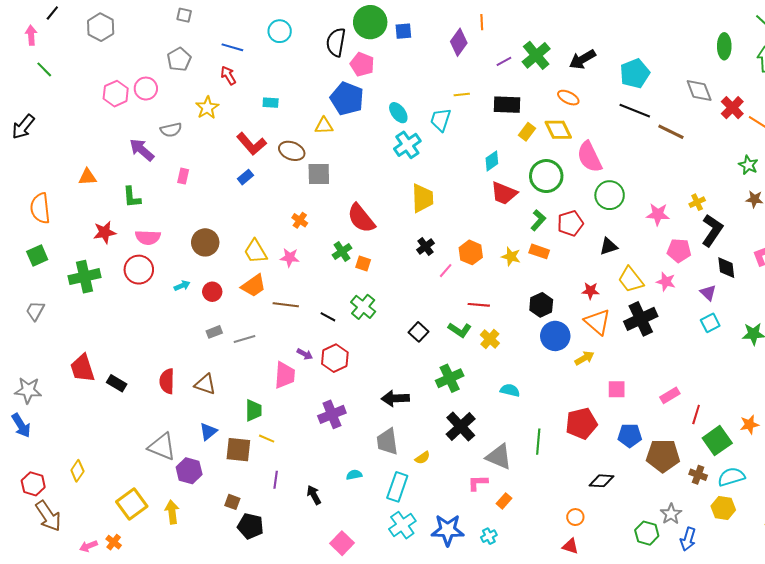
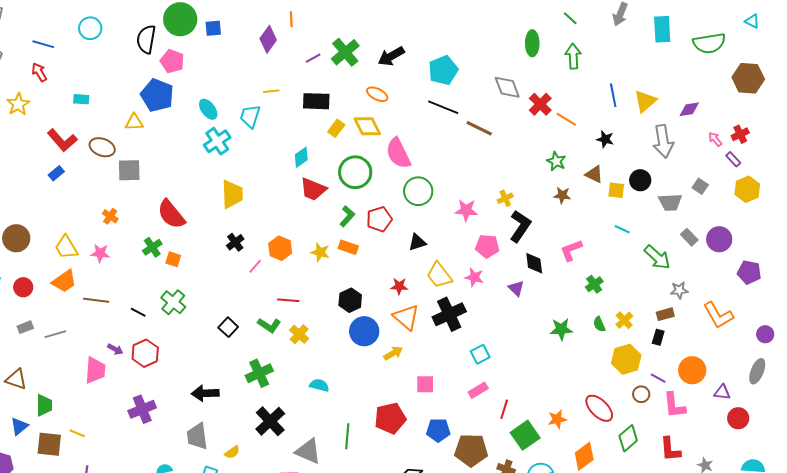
cyan square: (710, 323) -> (480, 354), moved
green trapezoid: (253, 410) -> (44, 405), moved

